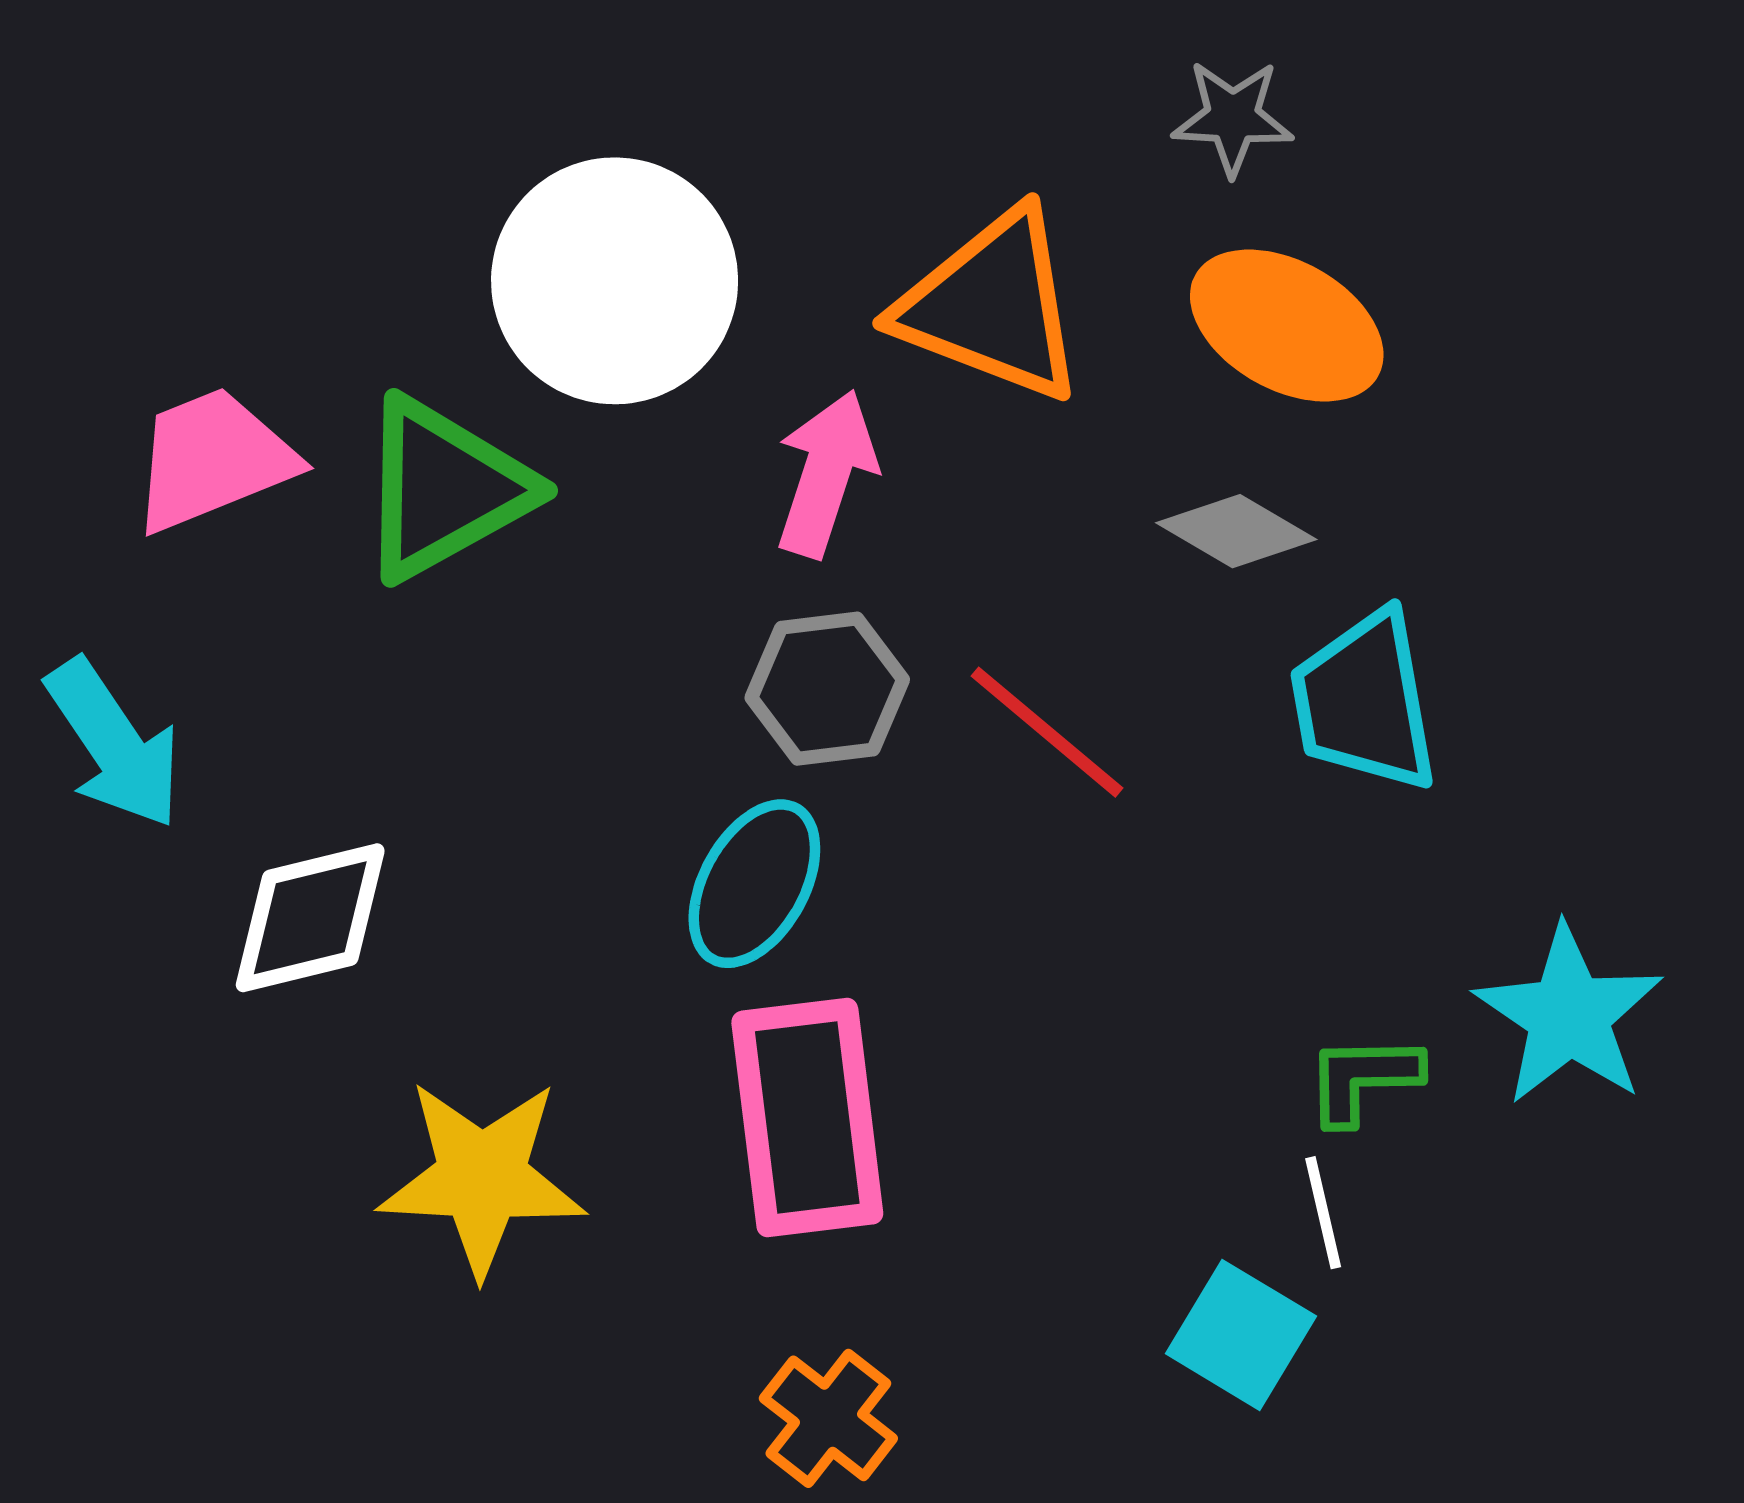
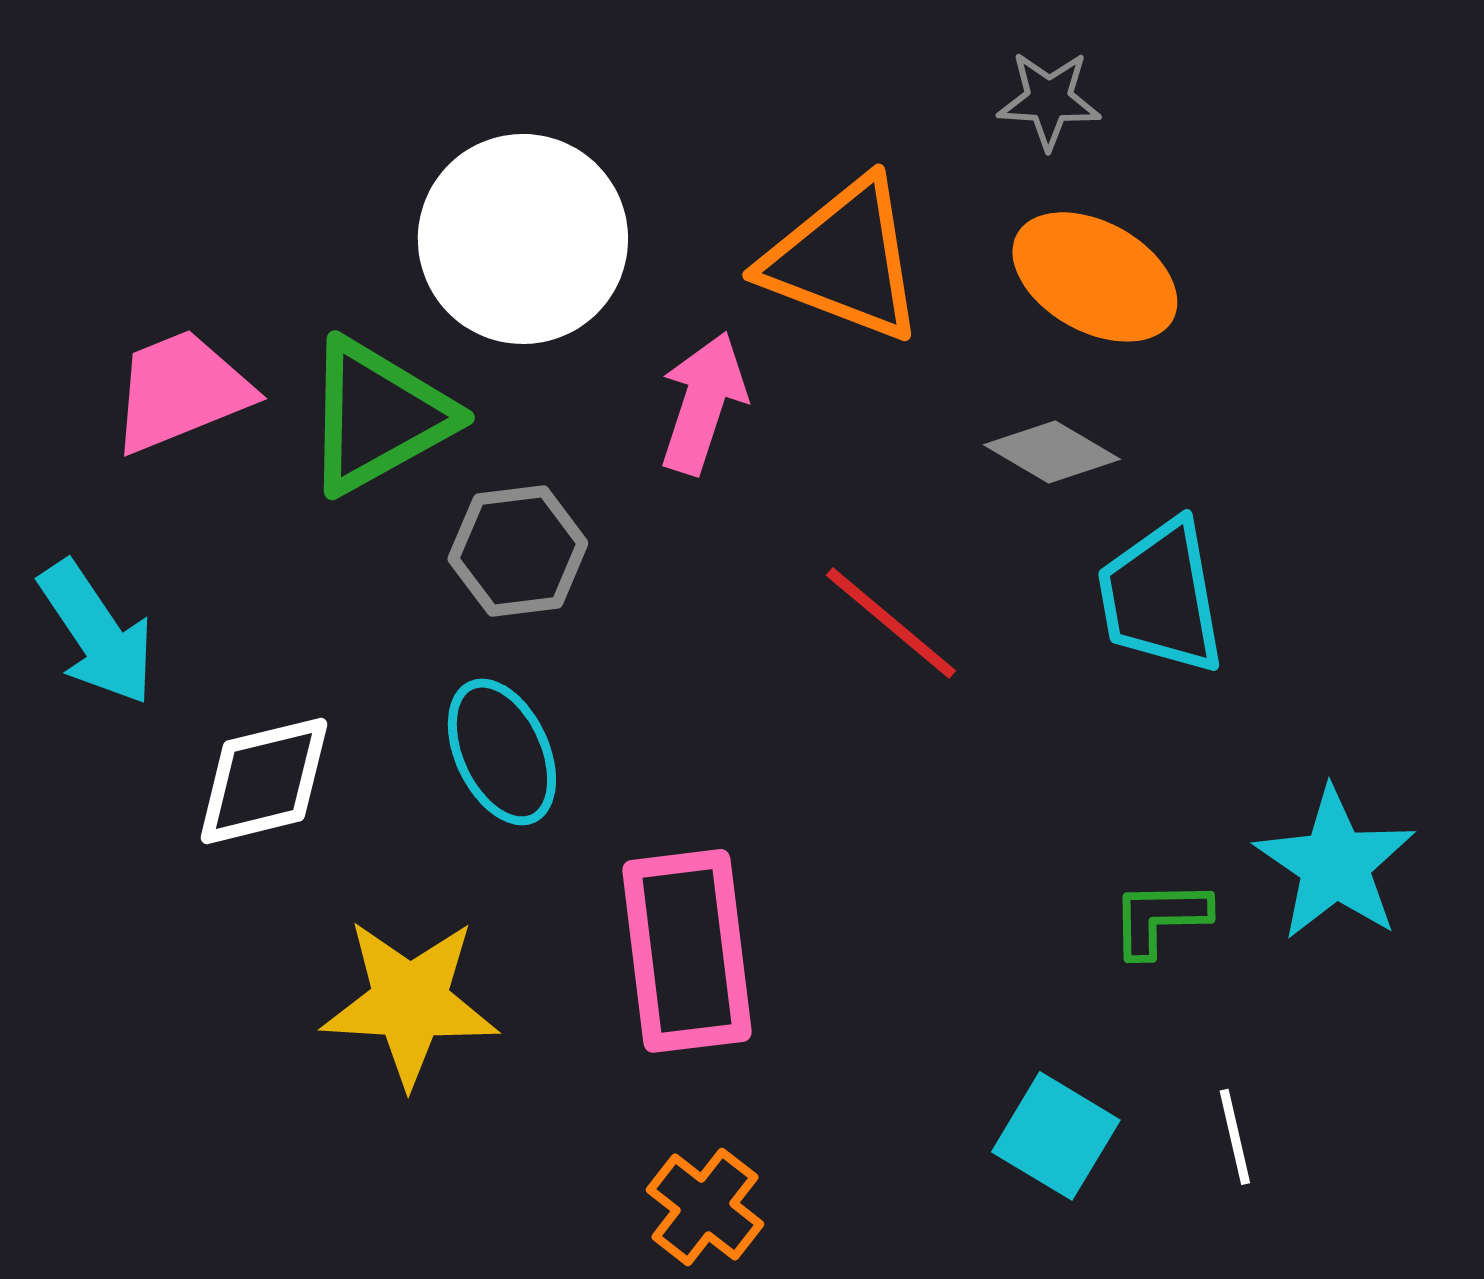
gray hexagon: (827, 689) -> (518, 551), moved
cyan ellipse: (754, 884) -> (502, 752), moved, turned -54
white line: (1323, 1213) -> (1235, 1137), moved

